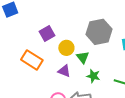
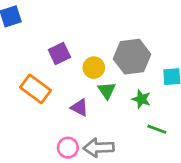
yellow circle: (66, 48) -> (94, 68), moved
green star: (93, 76) -> (141, 99), moved

